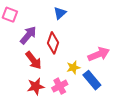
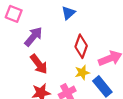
red diamond: (53, 43) -> (81, 46), moved

